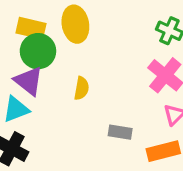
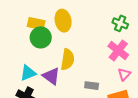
purple triangle: (29, 81) -> (51, 76), moved
yellow semicircle: (81, 88) -> (68, 59), size x1.5

